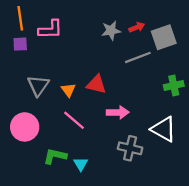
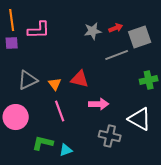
gray triangle: (38, 86) -> (28, 80), turned 30
pink line: (74, 120) -> (60, 111), turned 30
cyan triangle: (81, 164) -> (66, 150), turned 40

